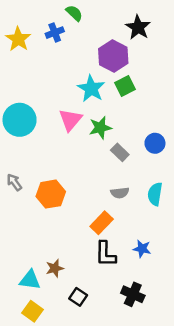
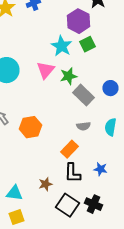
gray rectangle: (120, 152) -> (83, 95), size x1.5
brown star: (55, 268) -> (45, 184), moved
black square: (78, 297) -> (67, 205), moved, size x1.6
yellow square: (33, 311) -> (16, 217), turned 35

